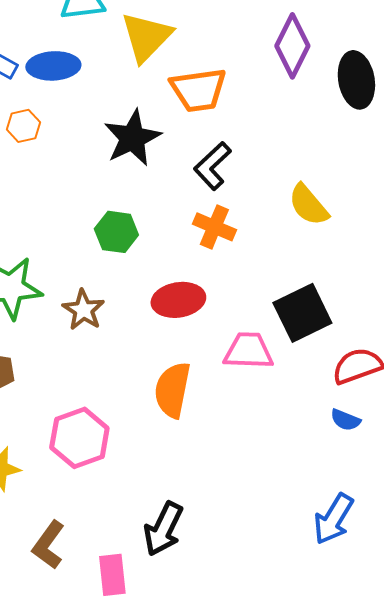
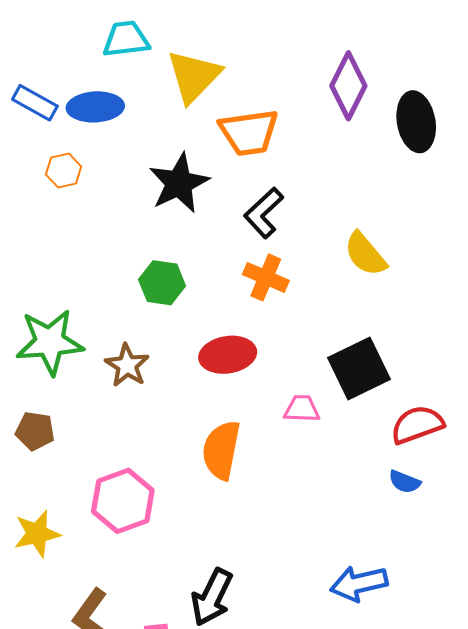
pink trapezoid: (248, 351) -> (302, 409), size x0.7
blue arrow: (333, 519) -> (359, 583), moved, turned 46

